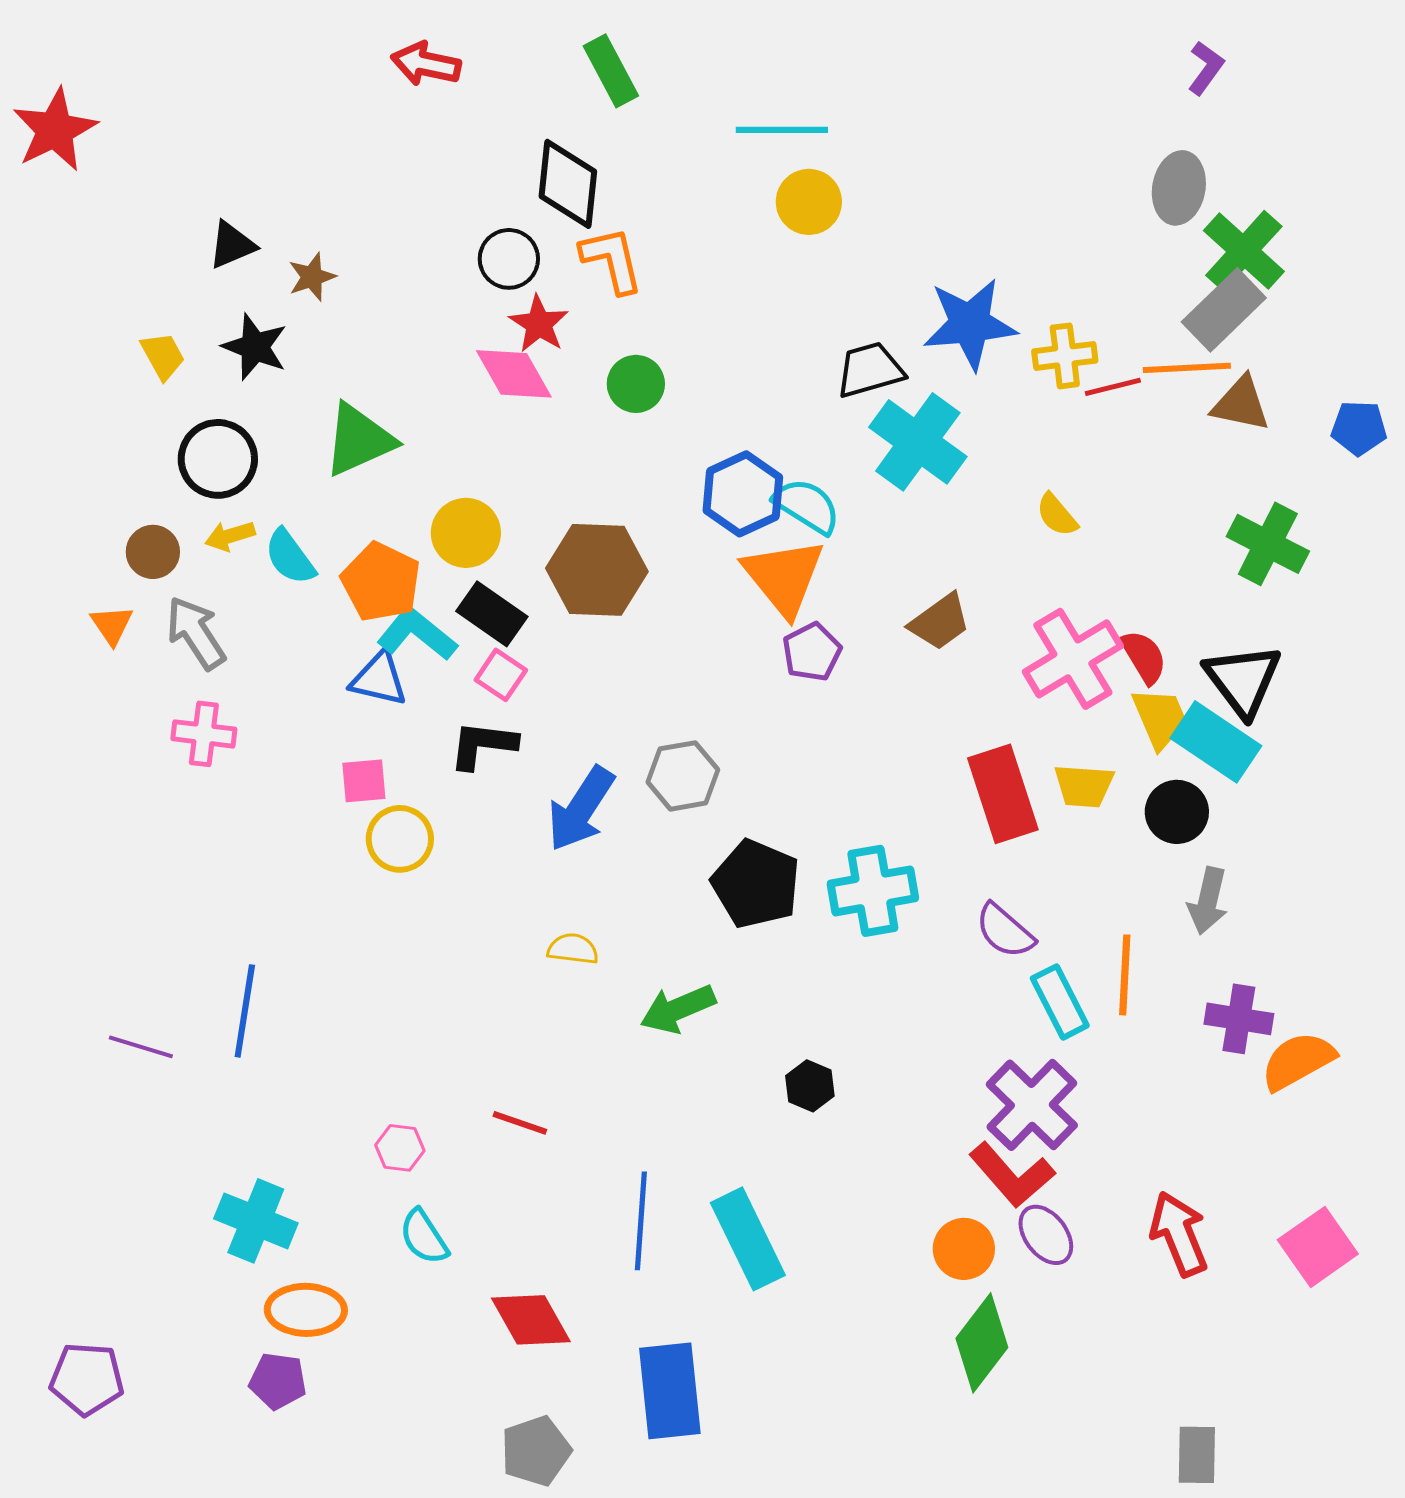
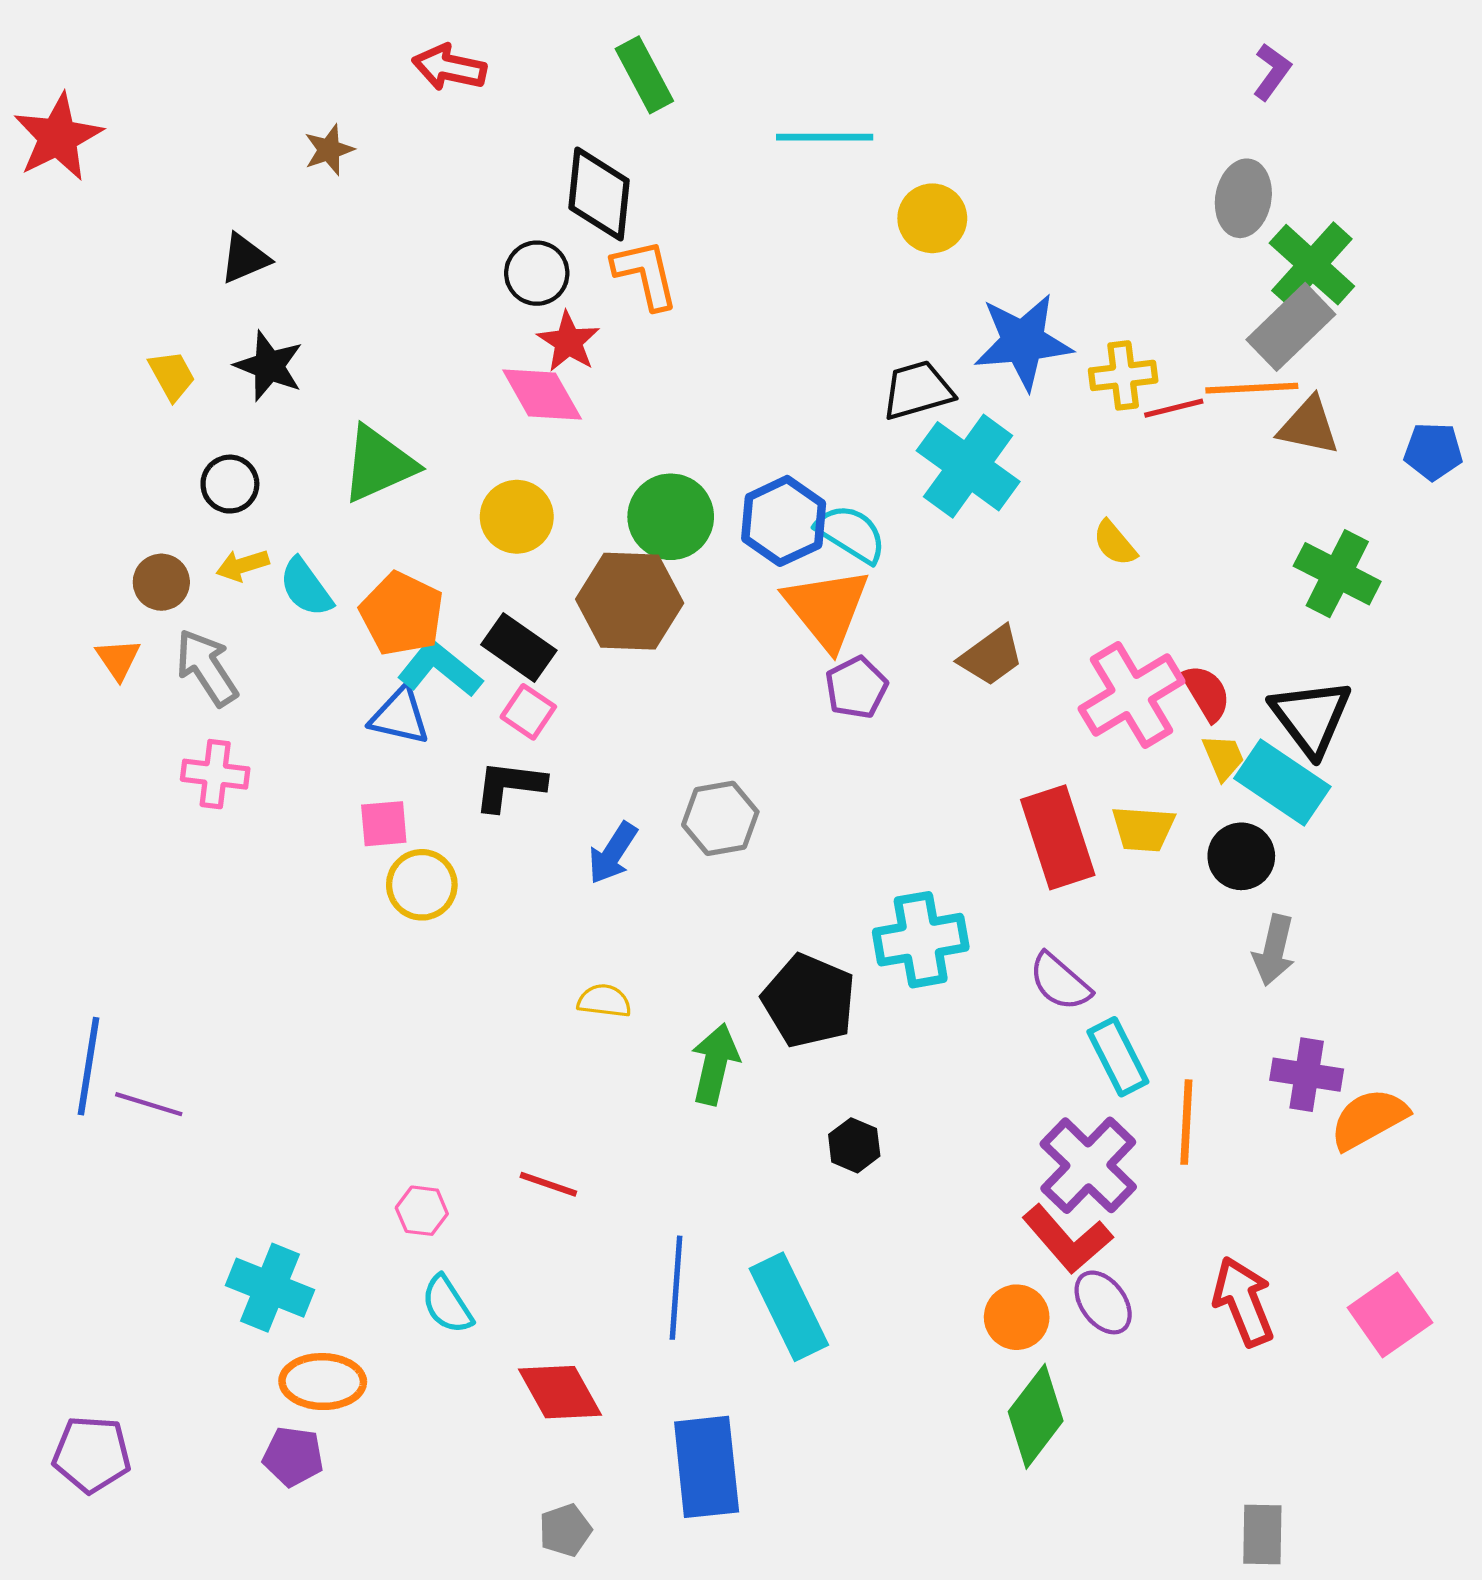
yellow circle: (809, 202) -> (932, 218), moved
brown star: (312, 277) -> (329, 150), moved
green circle: (636, 384) -> (671, 517), moved, size x1.4
black circle: (218, 459) -> (230, 484), size x0.7
yellow circle: (466, 533) -> (517, 517), moved
yellow trapezoid: (1160, 718) -> (1223, 757), size x0.7
blue arrow: (581, 809) -> (613, 853), size x0.7
black pentagon: (756, 884) -> (809, 1001), moved
orange line: (1125, 975) -> (1186, 1122), moved
green arrow: (678, 1009) -> (715, 1064), turned 126
blue line: (245, 1011) -> (89, 1066), moved
gray pentagon: (536, 1451) -> (565, 1530), size x0.7

